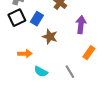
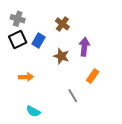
brown star: (50, 37) -> (61, 56), moved
cyan semicircle: (41, 72) -> (33, 111), moved

